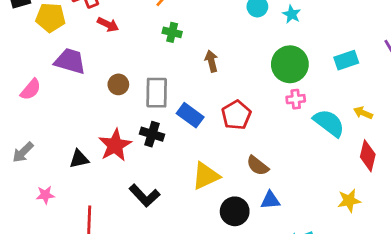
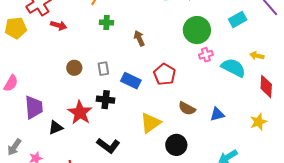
purple trapezoid: (70, 61) -> (34, 107), moved, turned 80
gray rectangle: (157, 93) -> (103, 69), size x0.6
gray arrow: (23, 152) -> (14, 147), moved
blue triangle: (270, 200) -> (217, 114), moved

